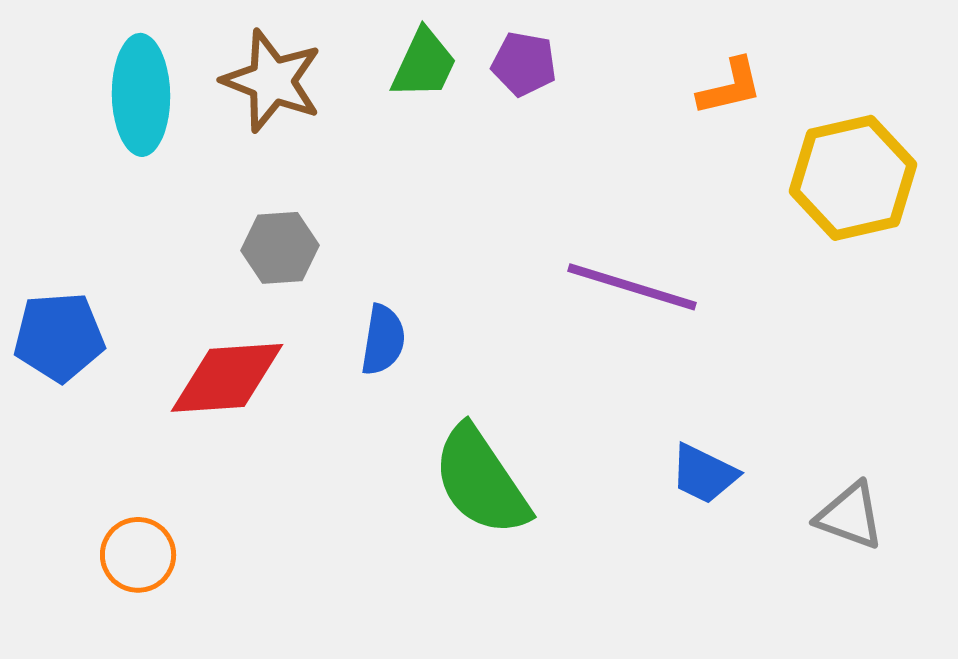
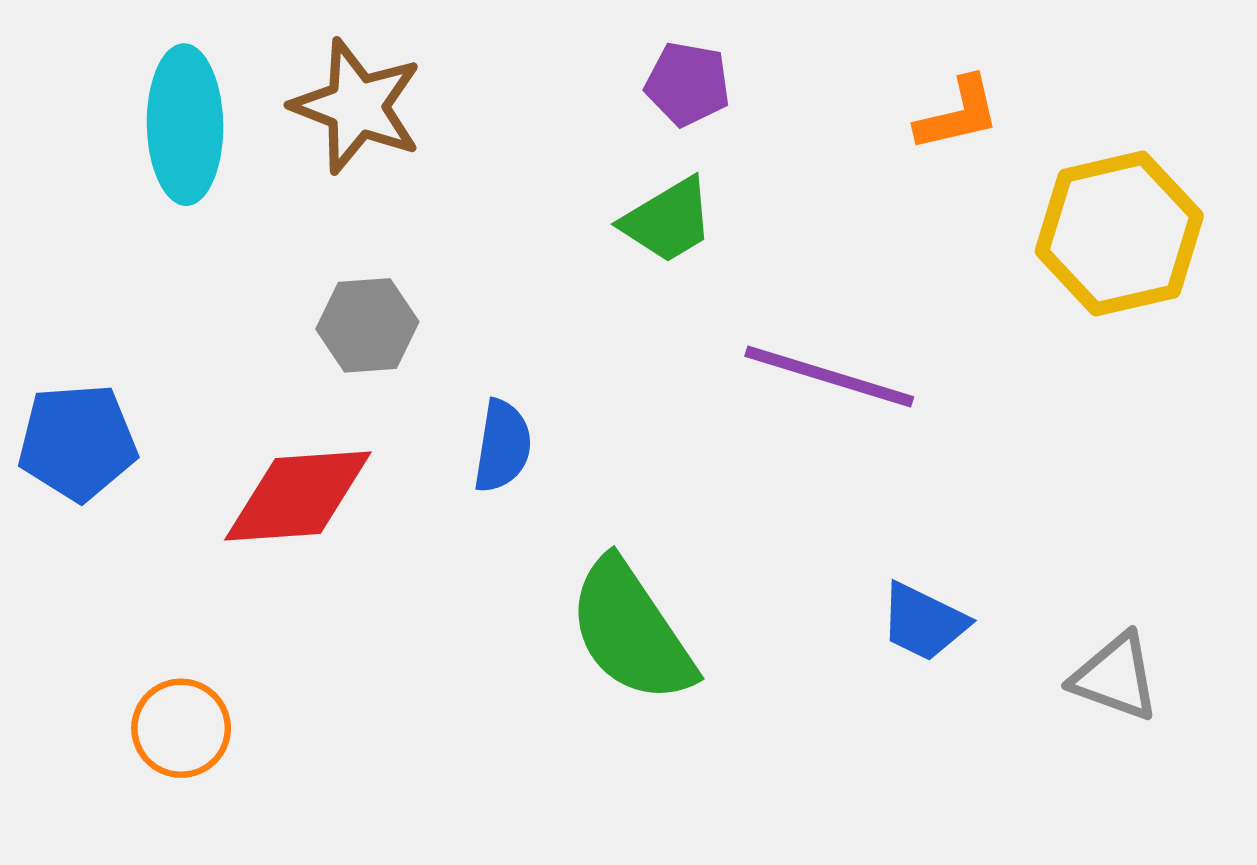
green trapezoid: (424, 64) -> (668, 220), moved, turned 34

